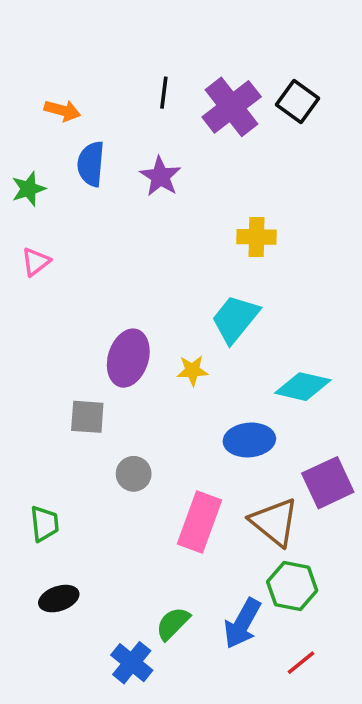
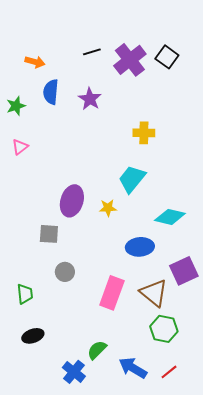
black line: (164, 93) -> (92, 52), turned 66
gray circle: (134, 474) -> (65, 272), moved
blue arrow: (242, 623) -> (133, 368), moved, turned 92

